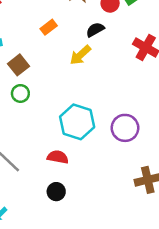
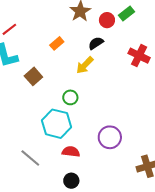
green circle: (20, 93) -> (70, 97), moved
cyan hexagon: (77, 122) -> (56, 124), moved
purple circle: (125, 128) -> (110, 137), moved

